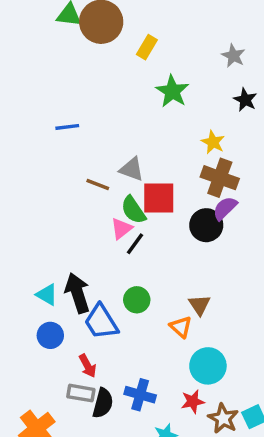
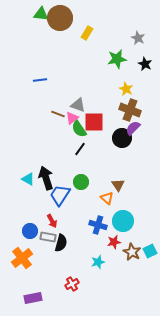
green star: (172, 91) -> (117, 59), moved, turned 30
pink triangle: (121, 229) -> (72, 118), moved
blue trapezoid: (101, 322) -> (60, 195), turned 65
blue circle: (50, 335) -> (30, 231), moved
blue cross: (140, 395) -> (98, 225), moved

